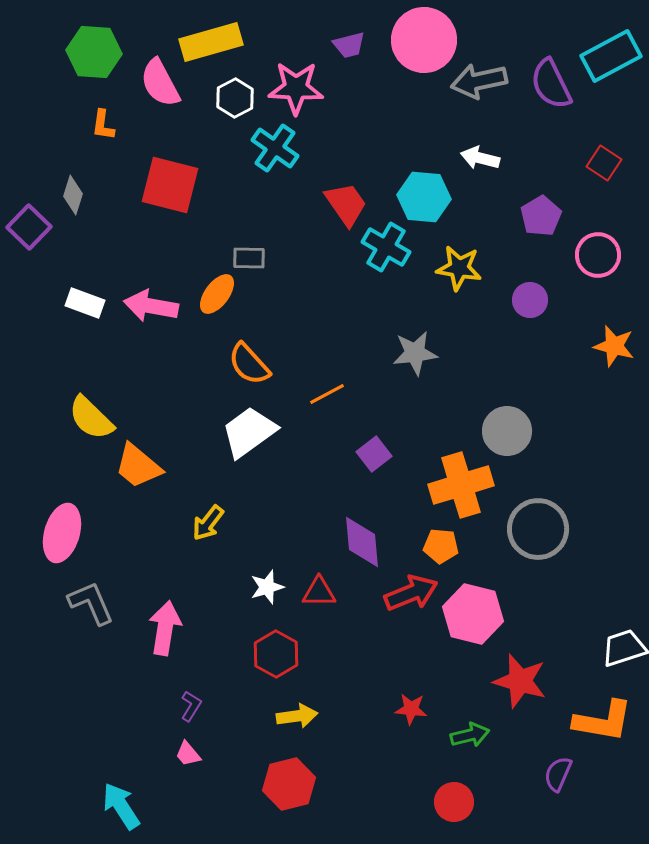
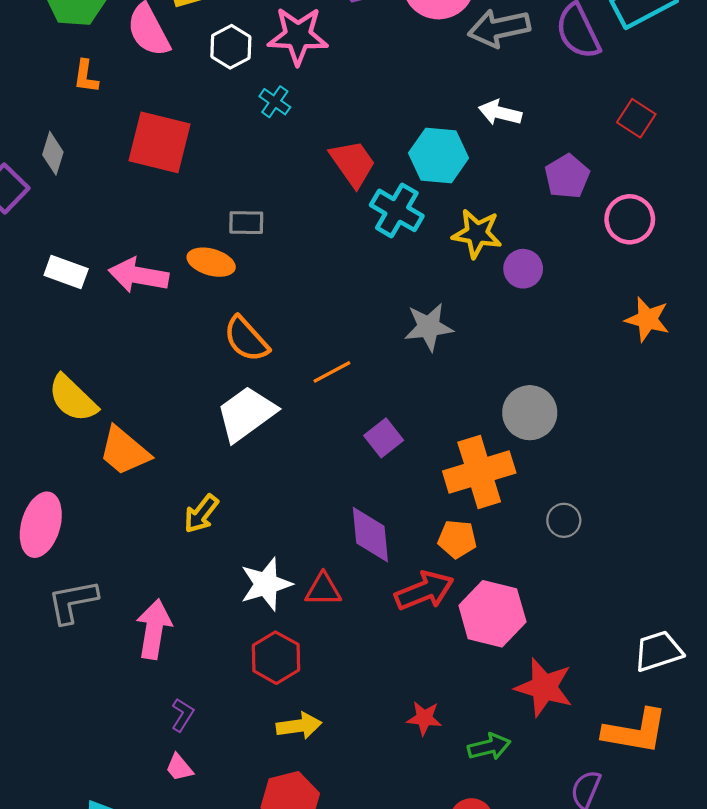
cyan cross: (275, 148) -> (275, 102), size x0.6
orange ellipse: (217, 294) -> (211, 262), turned 69
purple circle: (530, 300) -> (523, 269), moved
gray circle: (538, 529) -> (564, 520), size x0.5
white star: (267, 587) -> (266, 584), size x1.4
gray L-shape: (91, 603) -> (73, 602), turned -78

